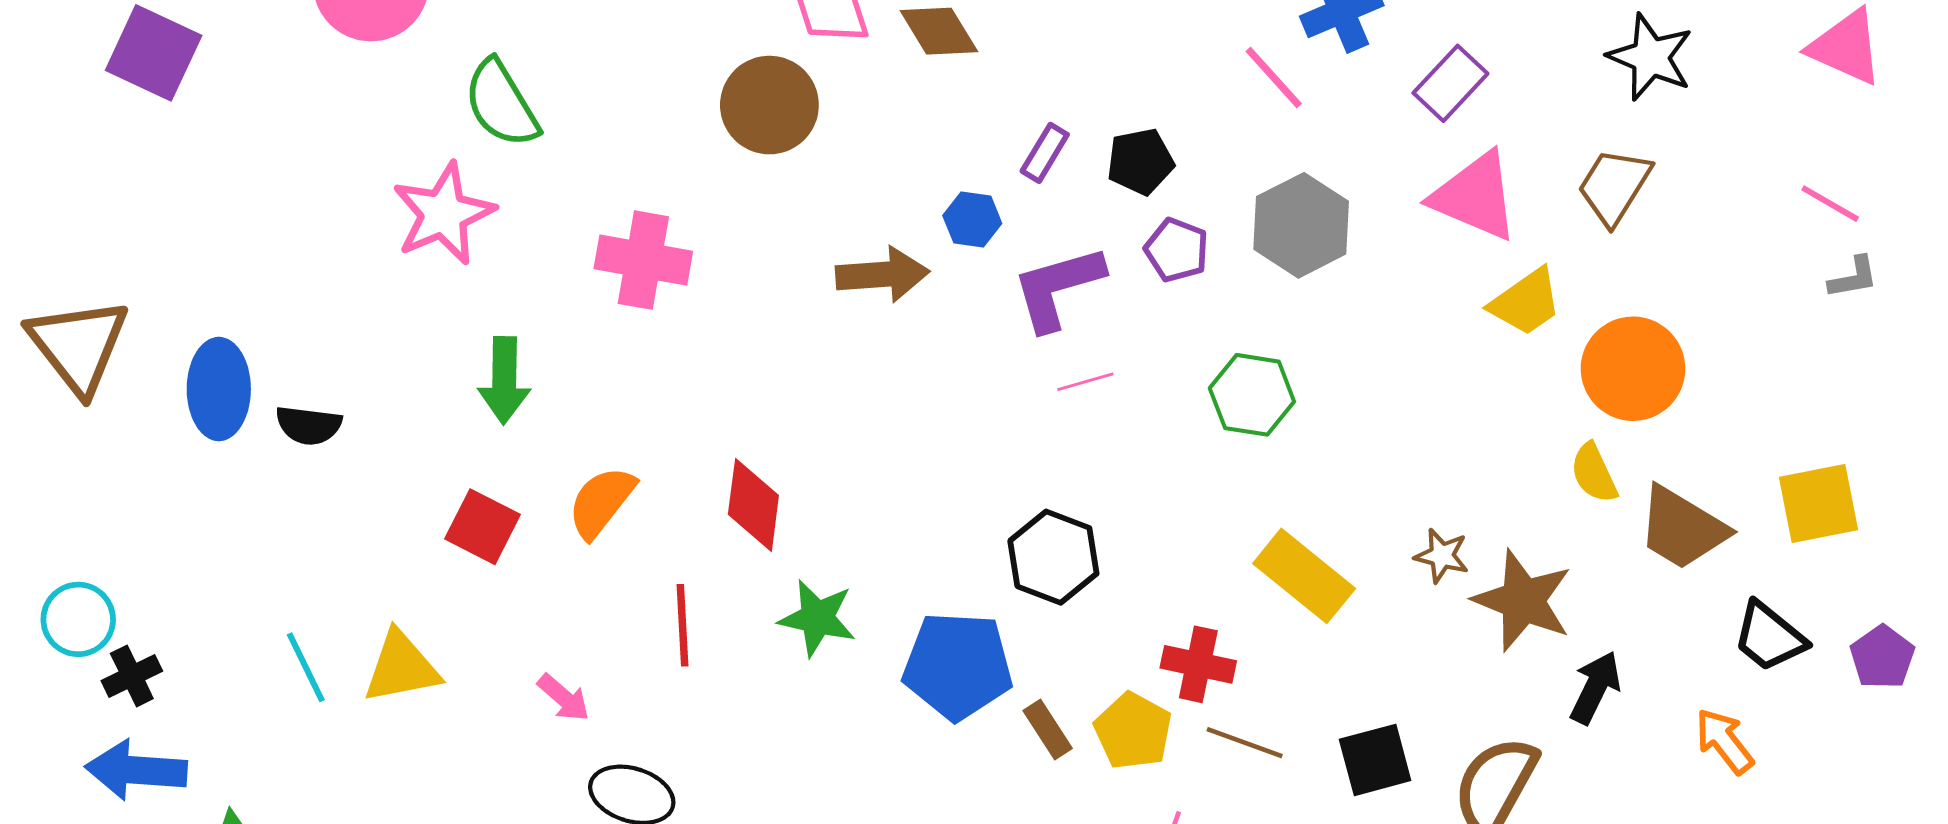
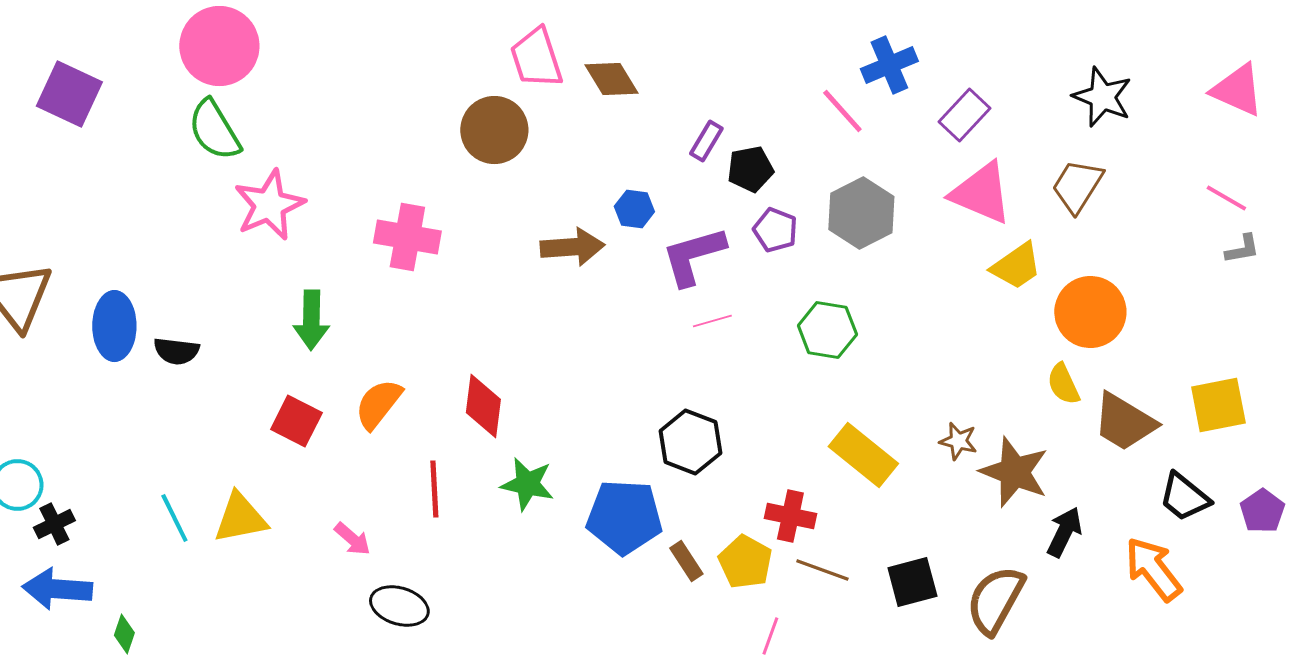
green semicircle: (501, 104) -> (214, 130), moved
purple rectangle: (1045, 153) -> (706, 141), moved
orange arrow: (1724, 741) -> (1153, 569), size x1.4

